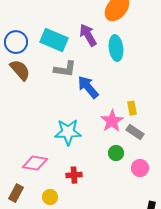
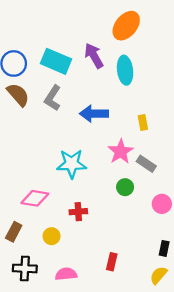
gray L-shape: (65, 69) -> (53, 98), moved, turned 115
blue arrow: (88, 87) -> (94, 114), turned -50
yellow rectangle: (132, 108) -> (143, 123), moved
pink circle: (140, 168) -> (162, 204), moved

